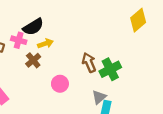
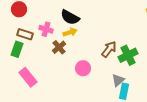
black semicircle: (33, 27) -> (70, 17), moved, turned 60
brown arrow: (89, 63) -> (109, 49), turned 60

